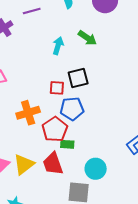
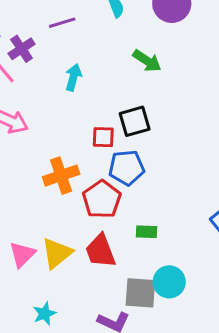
cyan arrow: (58, 46) -> (73, 77), moved
green rectangle: (67, 144) -> (146, 232), moved
cyan circle: (96, 169) -> (169, 282), moved

